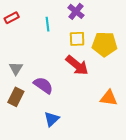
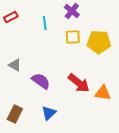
red arrow: (77, 65) -> (79, 83), moved
gray triangle: (16, 68) -> (15, 65), turned -32
brown rectangle: (16, 97) -> (15, 114), moved

